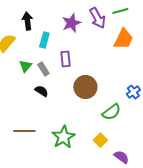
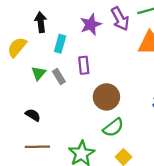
black semicircle: (41, 91) -> (33, 115), moved
green semicircle: (111, 112) -> (113, 128), moved

